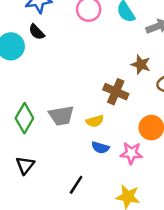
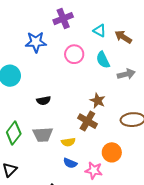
black semicircle: (37, 32) -> (44, 101), moved, turned -64
brown star: (141, 65) -> (98, 101), moved

